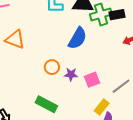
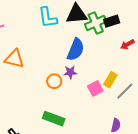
purple star: (71, 74) -> (70, 72), moved
yellow rectangle: (102, 107) -> (110, 80), moved

